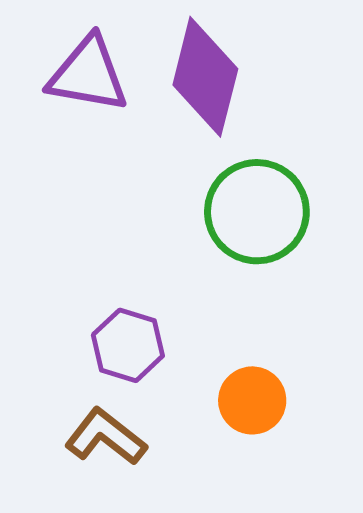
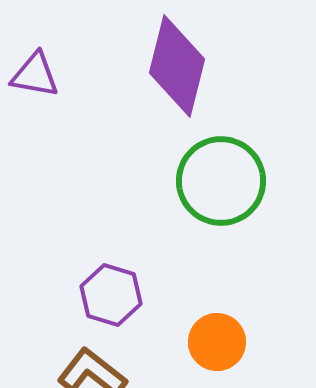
purple triangle: (88, 74) -> (35, 75), moved, size x0.7

